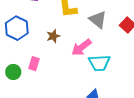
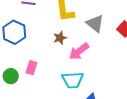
brown star: (53, 36) -> (60, 38), moved
cyan trapezoid: (99, 63) -> (73, 80), moved

